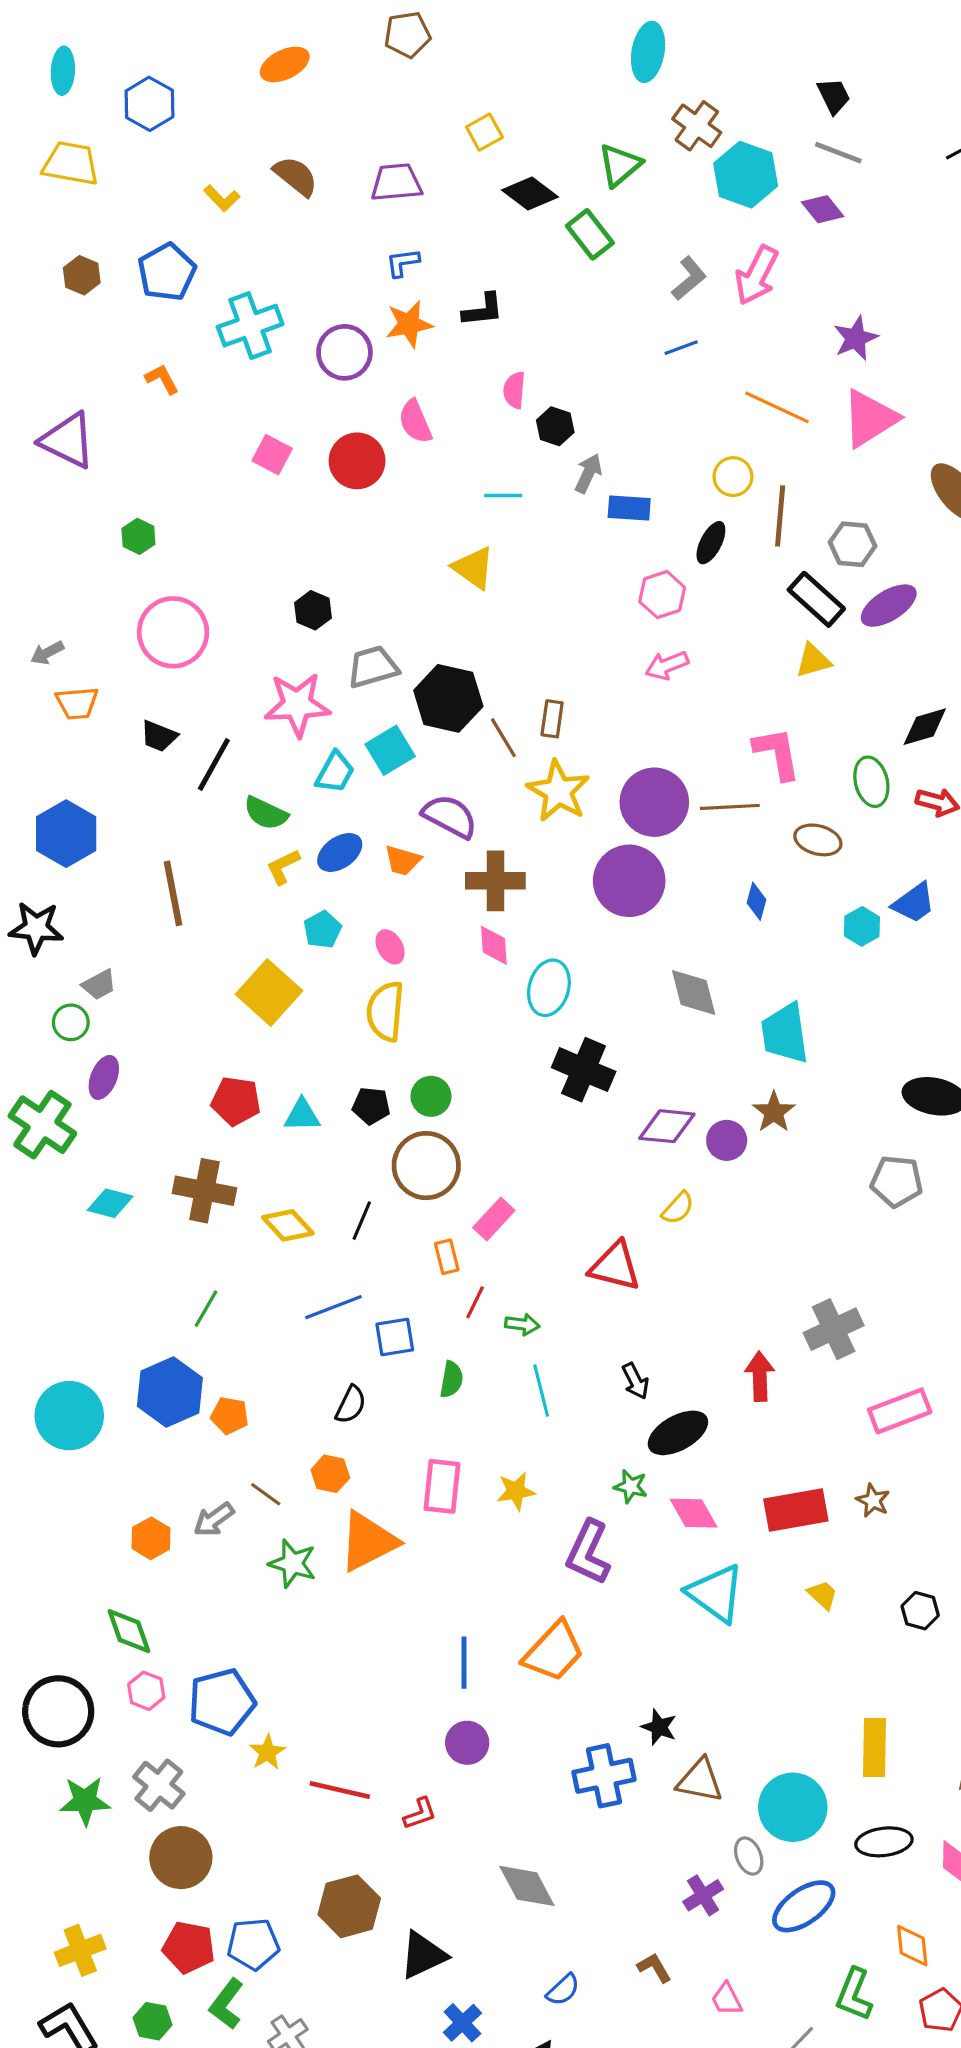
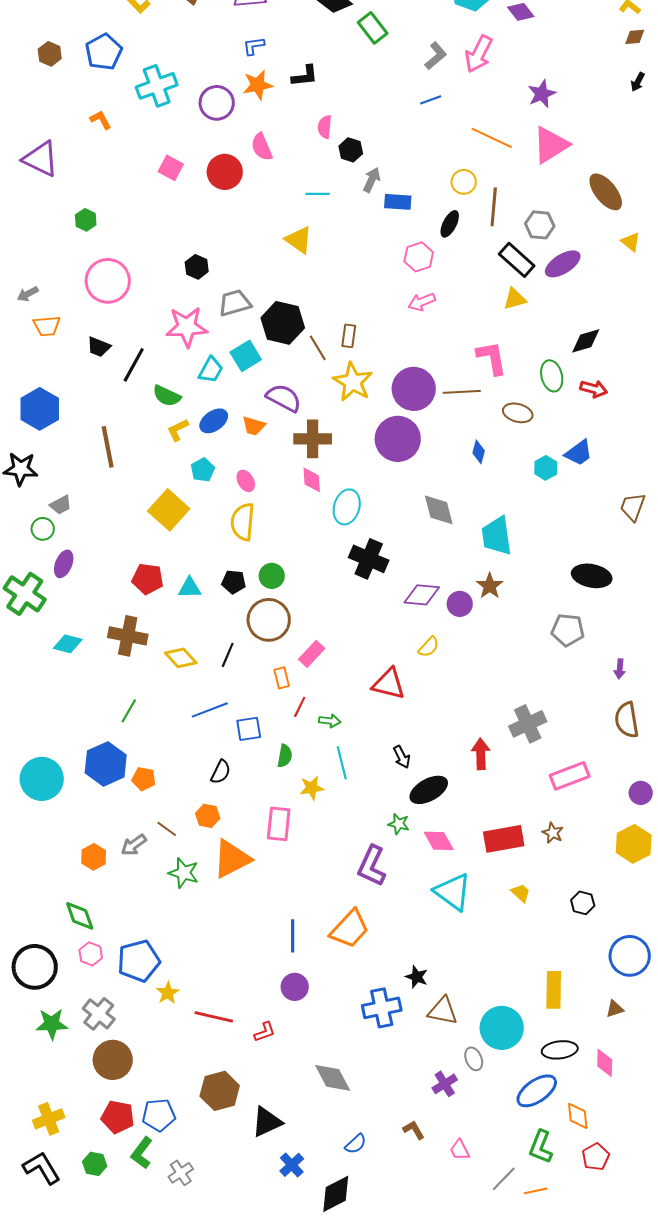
yellow star: (516, 1491) -> (312, 788), moved
blue ellipse: (804, 1906) -> (537, 1091), moved

